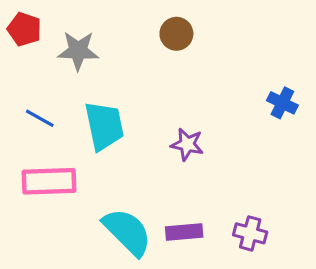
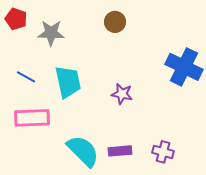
blue cross: (282, 103) -> (184, 67), size x1.8

